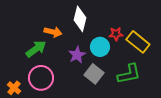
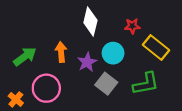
orange arrow: (53, 32) -> (61, 52), moved, turned -108
red star: (116, 34) -> (132, 26), moved
green arrow: (36, 49) -> (25, 57), moved

